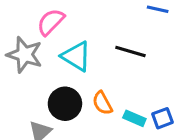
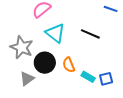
gray star: (25, 55) -> (22, 47), moved

